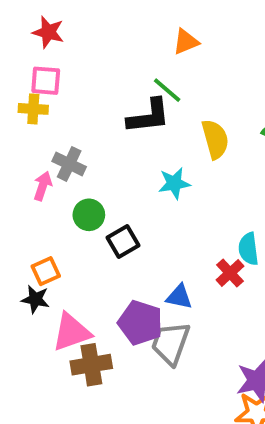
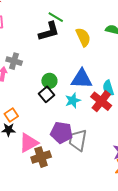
cyan star: (174, 183) -> (73, 101), moved
green circle: (89, 215) -> (49, 81), moved
red cross: (230, 273) -> (101, 101), size x1.5
blue triangle: (179, 297) -> (82, 79), moved, size x1.6

